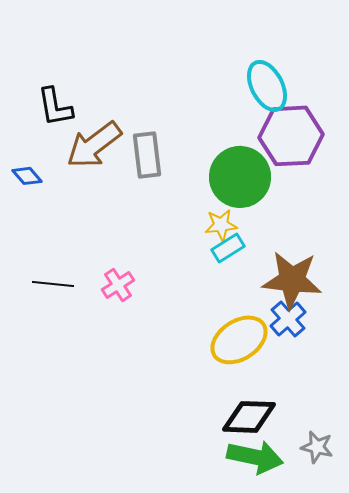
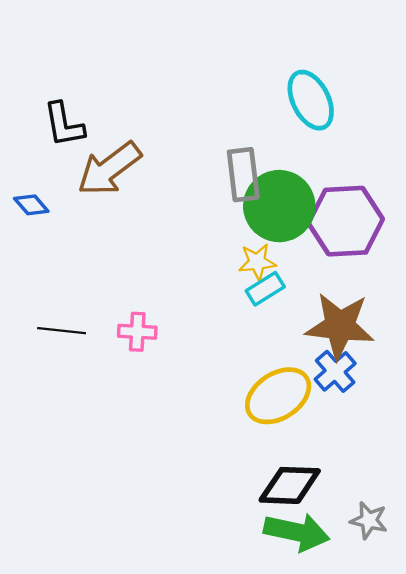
purple hexagon: (291, 136) -> (346, 221), moved
gray rectangle: (147, 155) -> (243, 175), moved
pink cross: (118, 285) -> (137, 332), turned 36

